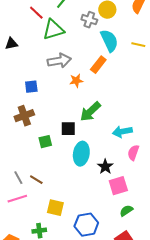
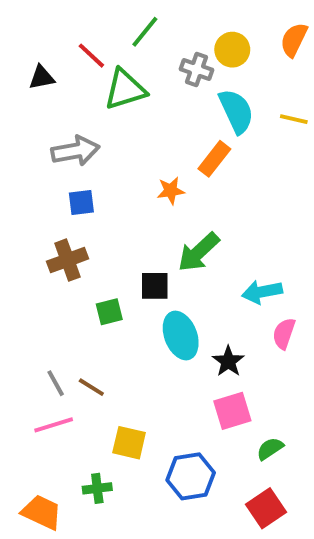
black triangle: (11, 44) -> (42, 77), moved
gray arrow: (59, 61) -> (75, 151), moved
cyan ellipse: (81, 154) -> (181, 336), turned -30
pink square: (118, 186) -> (232, 411), moved

